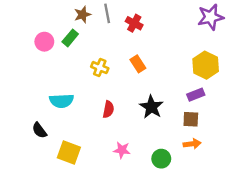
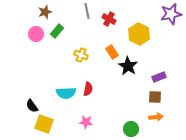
brown star: (82, 15) -> (45, 12), moved
yellow hexagon: (206, 65) -> (139, 34), moved
cyan semicircle: (62, 101) -> (66, 93), moved
black star: (151, 107) -> (128, 66), moved
pink star: (122, 150) -> (86, 122), moved
yellow square: (69, 152) -> (44, 124), moved

